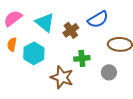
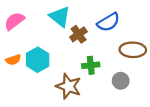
cyan triangle: (45, 22) -> (60, 17), moved
orange semicircle: (12, 44) -> (13, 60), moved, turned -120

